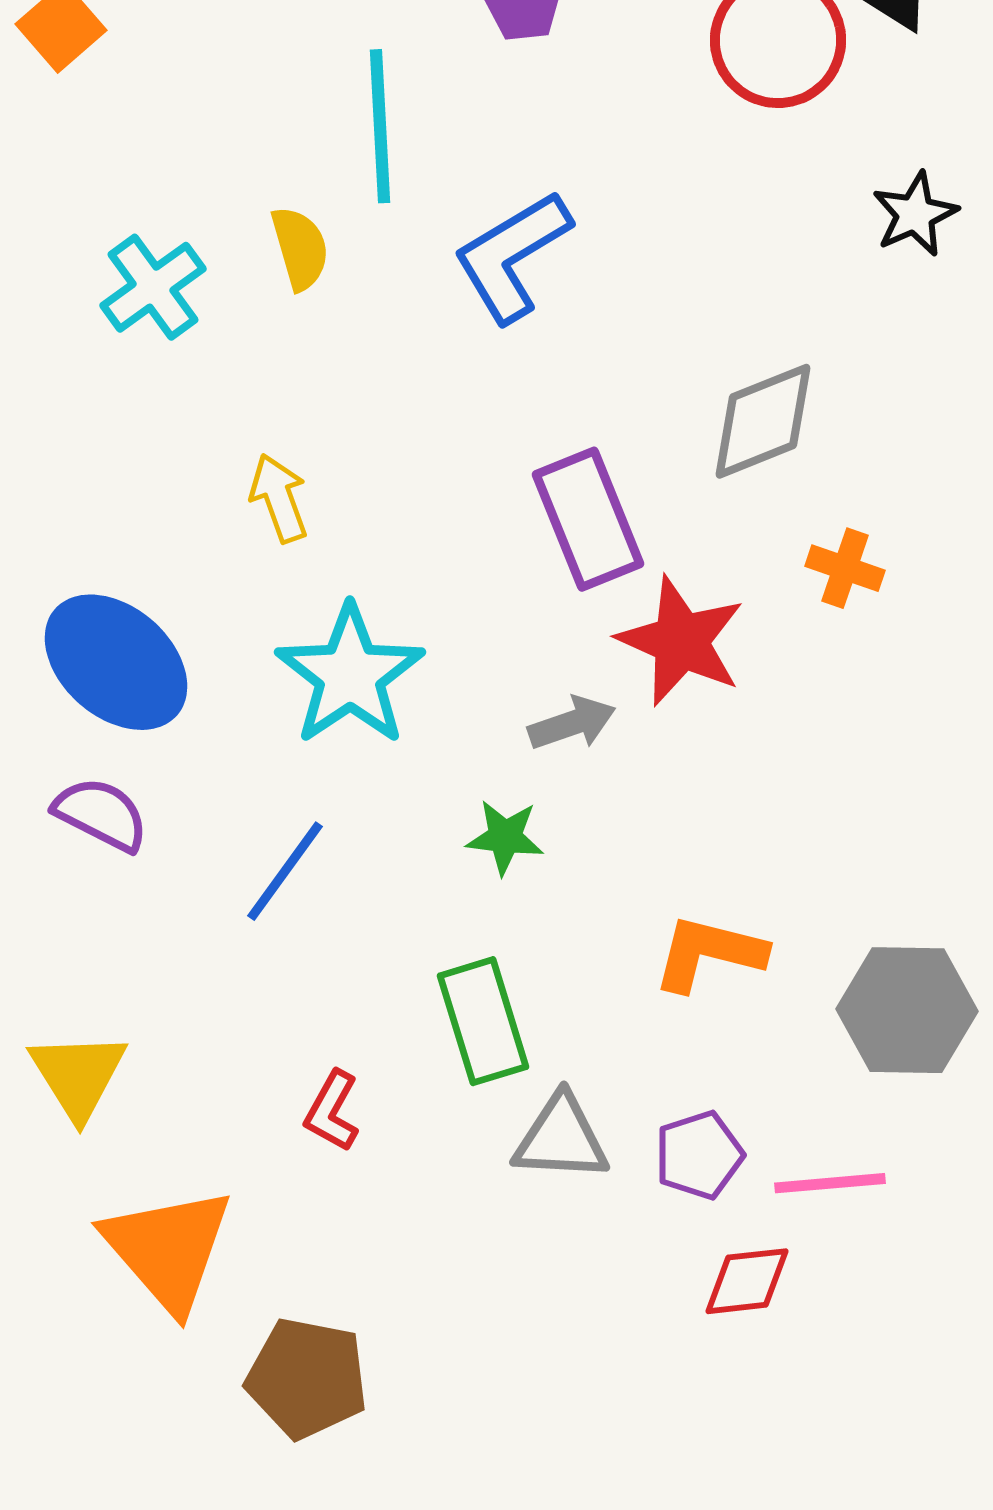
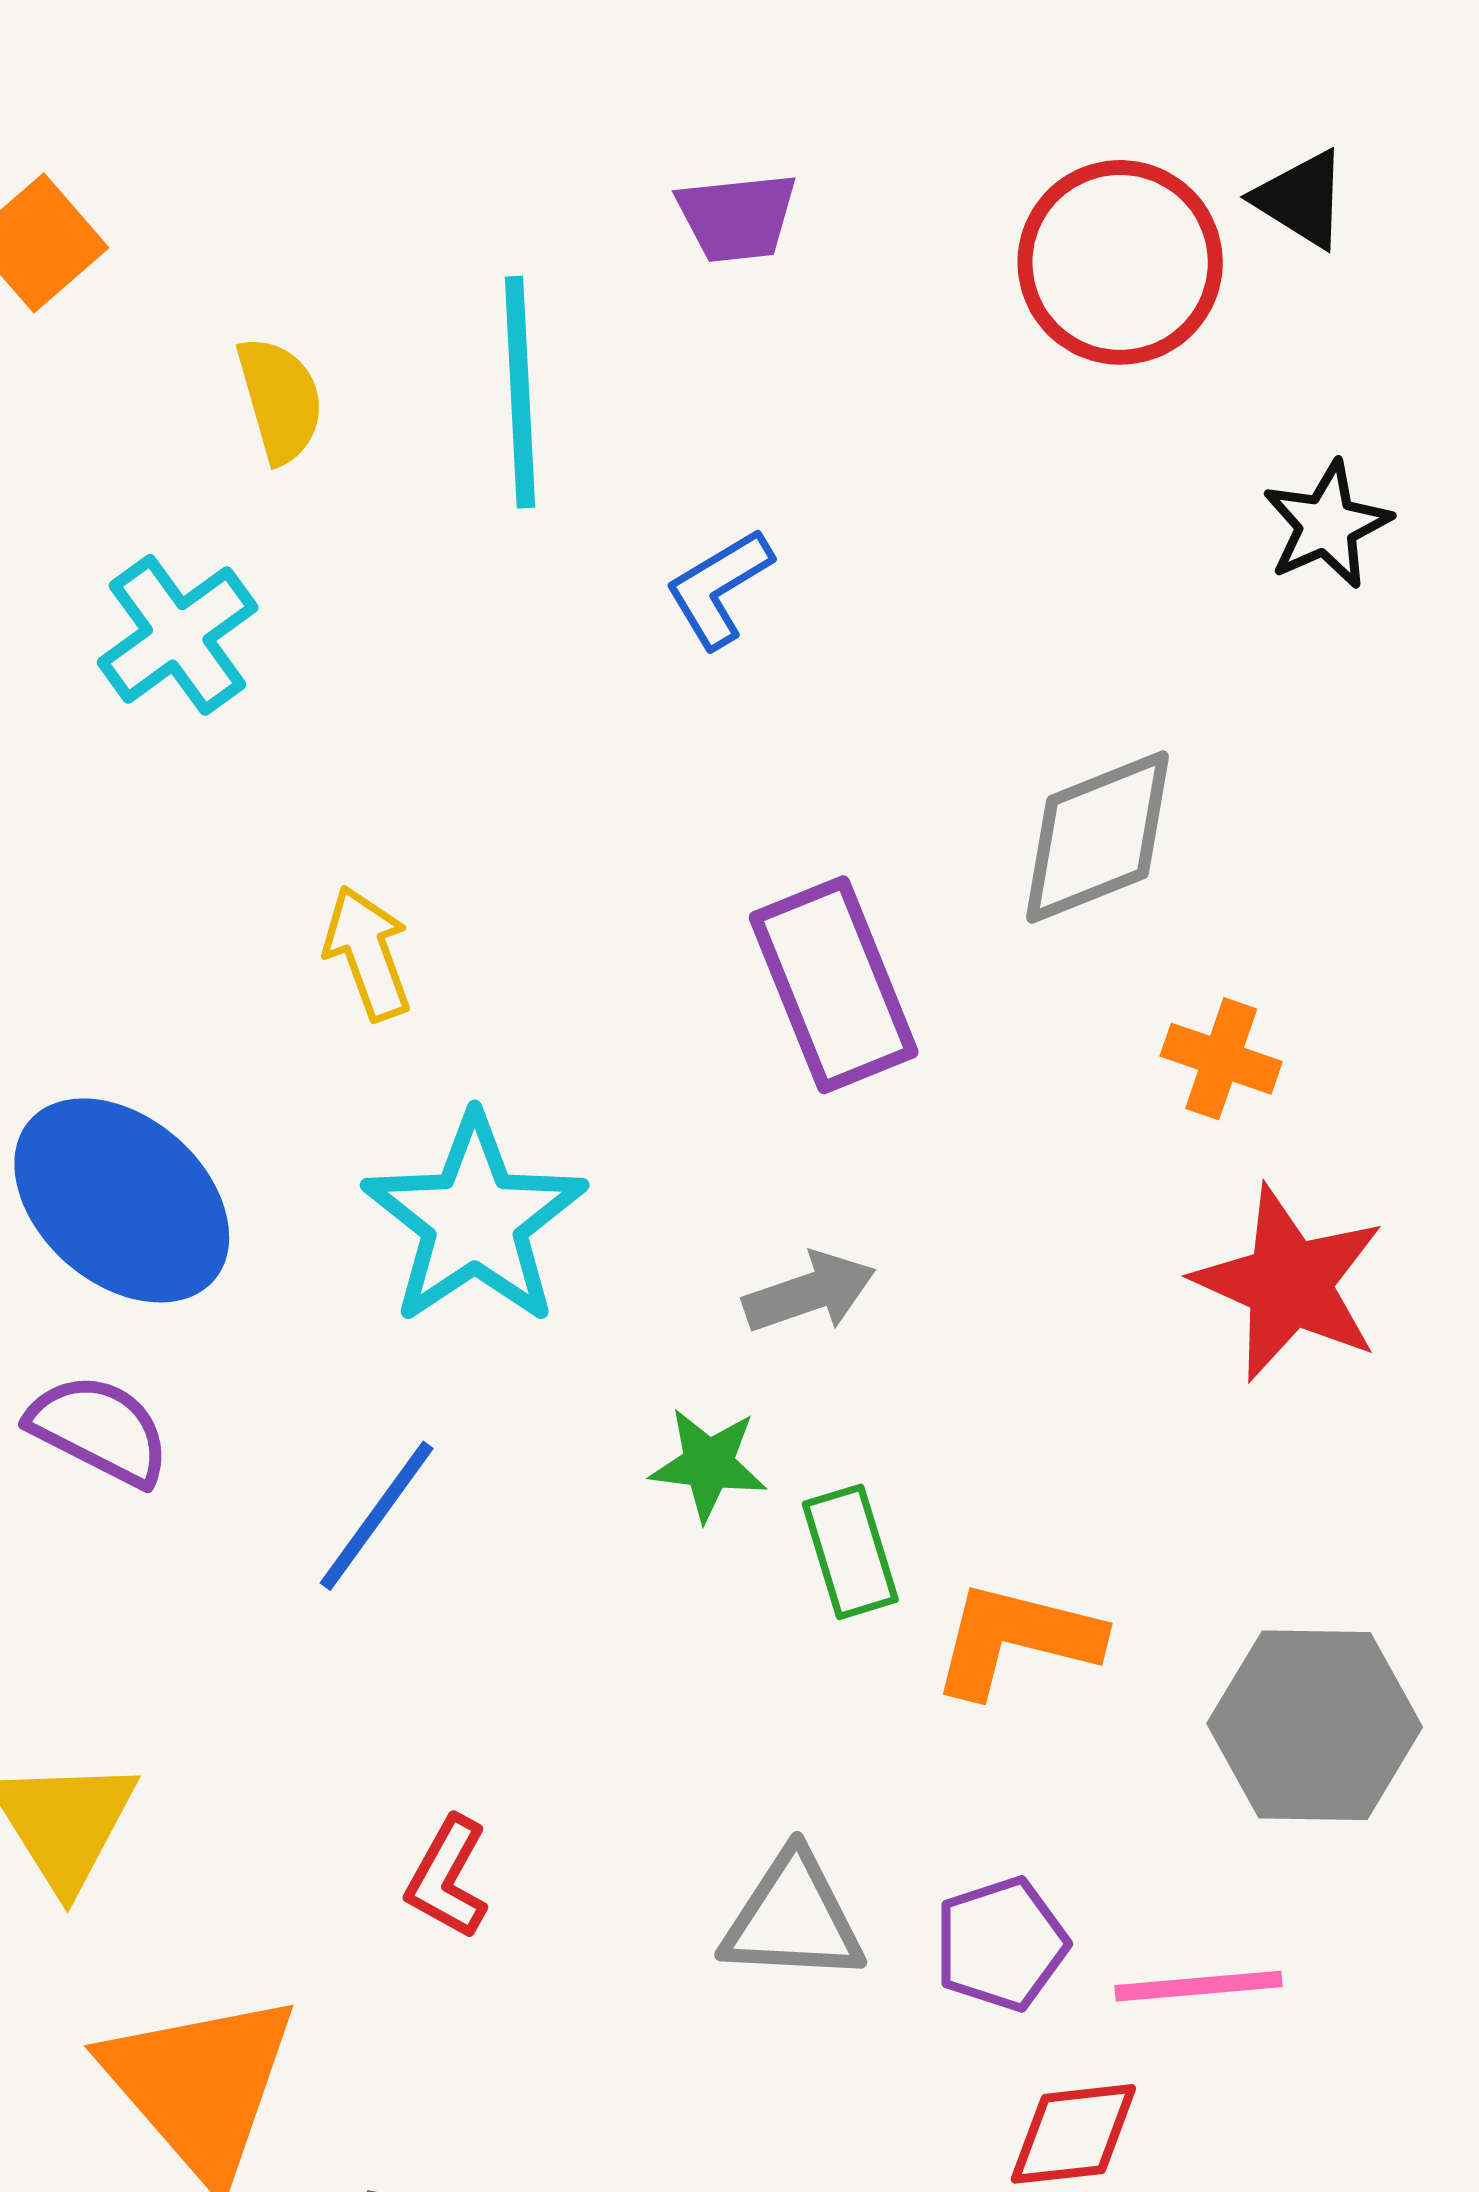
yellow semicircle: (300, 248) -> (280, 400), moved
blue L-shape: (512, 256) -> (719, 588), size x0.6
red star: (681, 641) -> (1289, 1283), moved
green rectangle: (483, 1021) -> (850, 1552), moved, size x0.7

